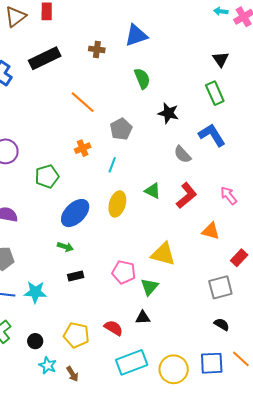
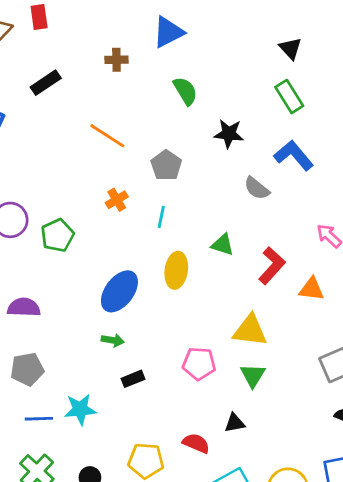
black rectangle: (45, 58) -> (46, 83), size x0.7
green pentagon: (47, 176) -> (57, 235), moved
red L-shape: (187, 196) -> (272, 266), moved
green triangle: (149, 287) -> (253, 375), moved

